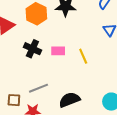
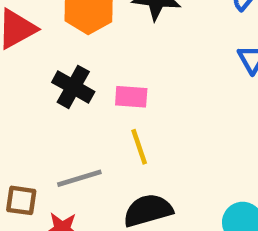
yellow line: (83, 56) -> (139, 147), moved

